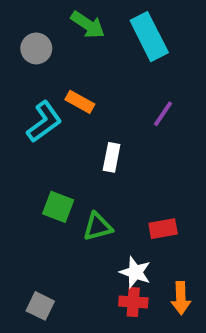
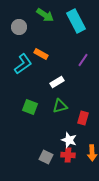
white rectangle: (112, 157) -> (57, 82), turned 48
green triangle: (98, 227) -> (60, 106), moved
red rectangle: (163, 229) -> (83, 118), turned -64
gray square: (40, 306) -> (46, 157), moved

